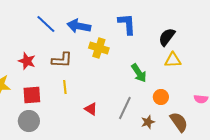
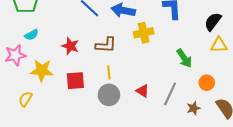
yellow cross: (99, 48) -> (144, 33), turned -30
red triangle: (91, 109) -> (143, 91), moved
gray circle: (29, 121) -> (109, 95), moved

